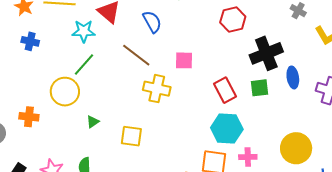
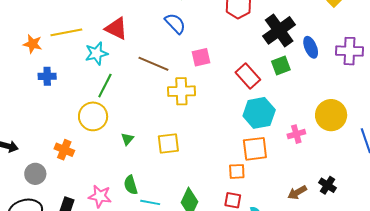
blue semicircle: (152, 22) -> (175, 23), moved
orange cross: (29, 117) -> (64, 150), turned 30
pink cross: (248, 157) -> (296, 134), moved

